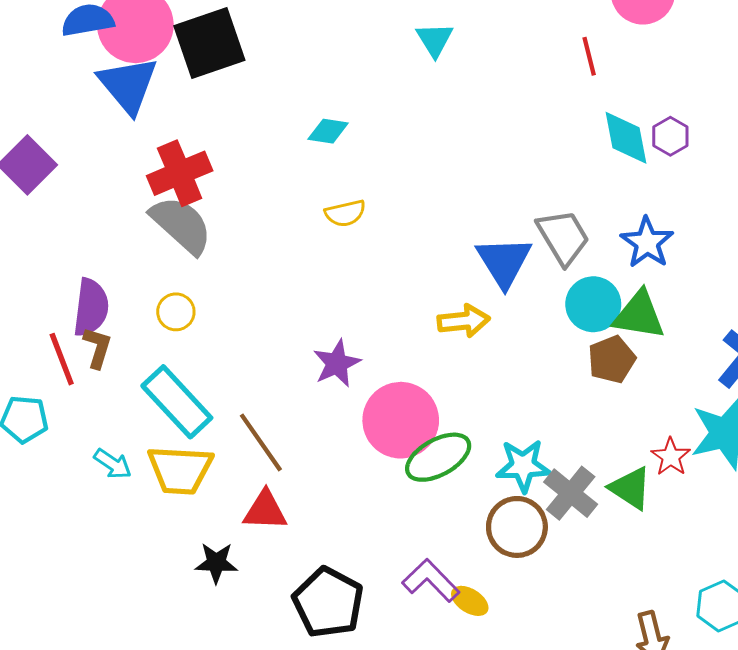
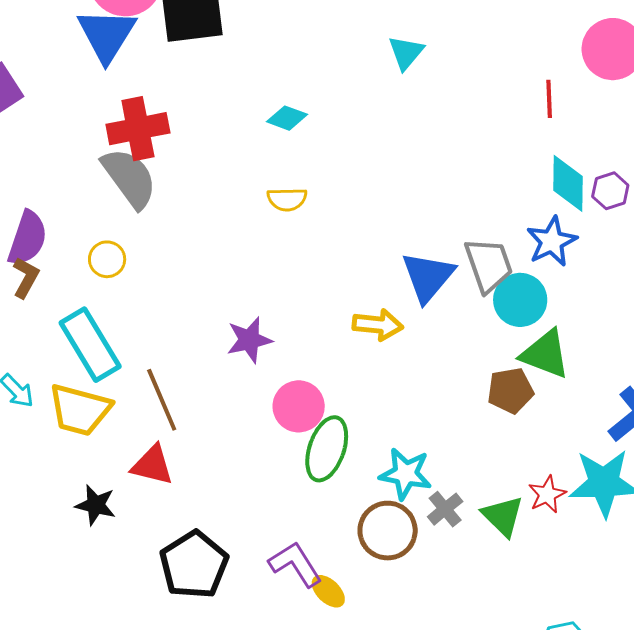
blue star: (647, 242) -> (552, 241), moved
cyan circle: (593, 304) -> (520, 300), moved
pink circle: (401, 420) -> (299, 406), size x0.7
green ellipse: (438, 457) -> (327, 449), turned -54
gray cross: (571, 493) -> (445, 509), size x0.7

